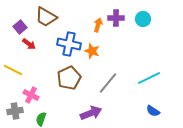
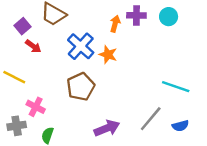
blue cross: (69, 44) -> (81, 46), turned 30
cyan line: (149, 78) -> (176, 87), turned 45
gray line: (108, 83) -> (151, 119), moved
blue semicircle: (153, 111) -> (180, 126), turned -48

